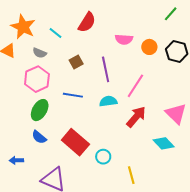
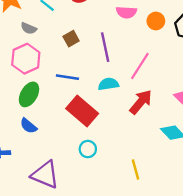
red rectangle: (75, 142) -> (82, 111), moved
cyan circle: (103, 157) -> (88, 149), moved

